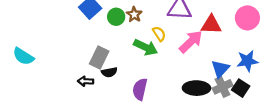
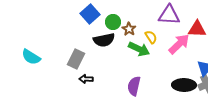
brown star: (134, 14) -> (129, 29), moved
gray rectangle: (99, 58) -> (76, 59), moved
black semicircle: (109, 72) -> (104, 40), moved, size x1.5

